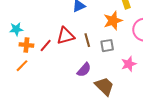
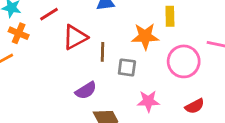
red triangle: (66, 36) -> (75, 37), turned -30
red line: (46, 45) -> (49, 14), moved

